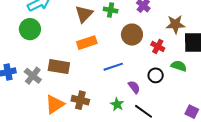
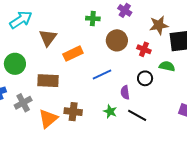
brown triangle: (84, 14) -> (48, 38), moved
green circle: (30, 29) -> (15, 64), moved
gray cross: (33, 76) -> (23, 103), moved, turned 30
purple semicircle: (134, 87) -> (125, 92), turned -144

